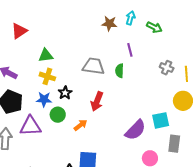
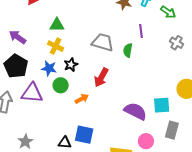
gray cross: (167, 68) -> (177, 43), moved
purple semicircle: (135, 130) -> (135, 111), turned -115

